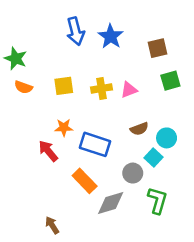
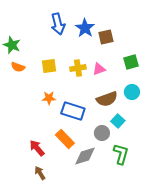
brown square: (157, 48) -> (106, 37), moved
brown semicircle: (139, 129) -> (107, 99), size x1.5
cyan circle: (167, 138) -> (132, 92), moved
red arrow: (48, 151) -> (37, 148), moved

